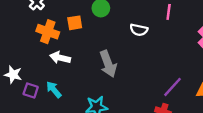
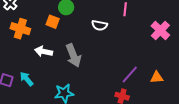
orange square: (75, 23) -> (53, 22), moved, turned 32
white arrow: (60, 58) -> (44, 51), moved

